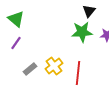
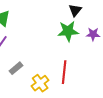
yellow cross: (54, 66) -> (40, 83), moved

